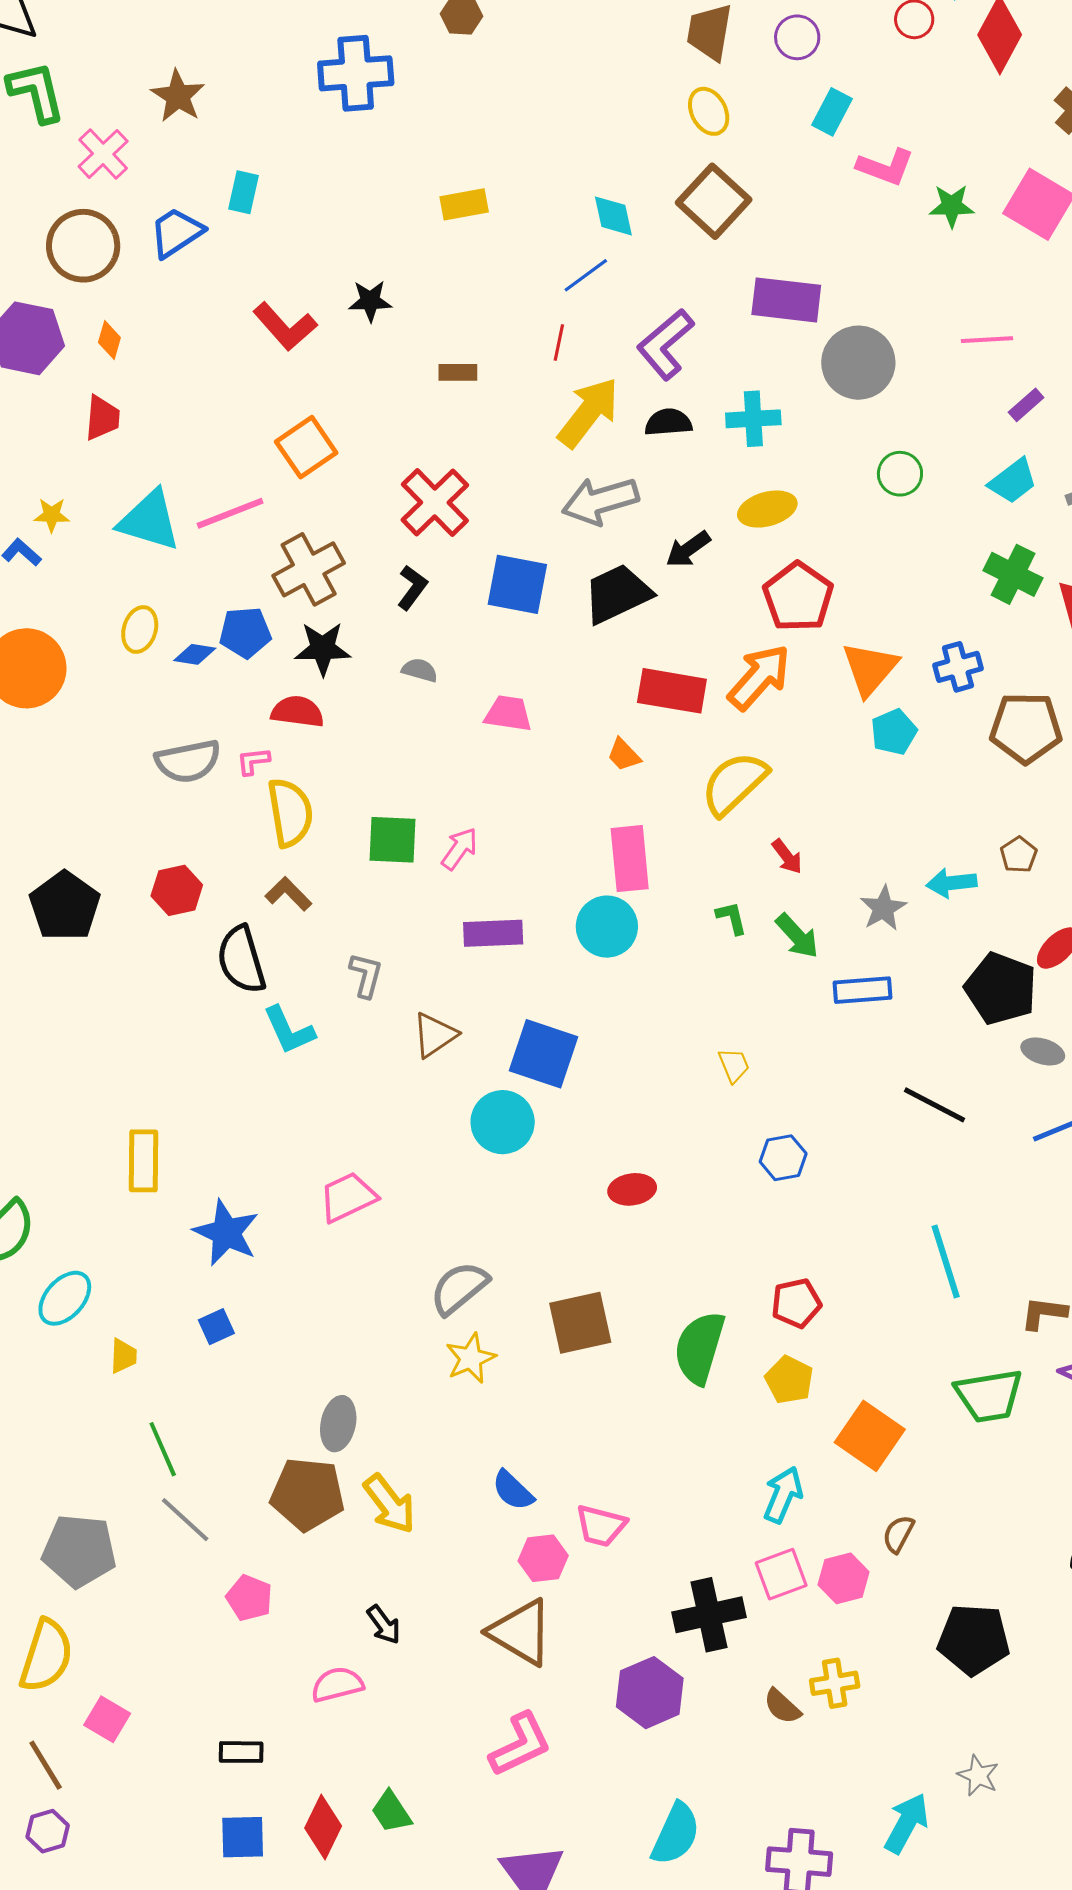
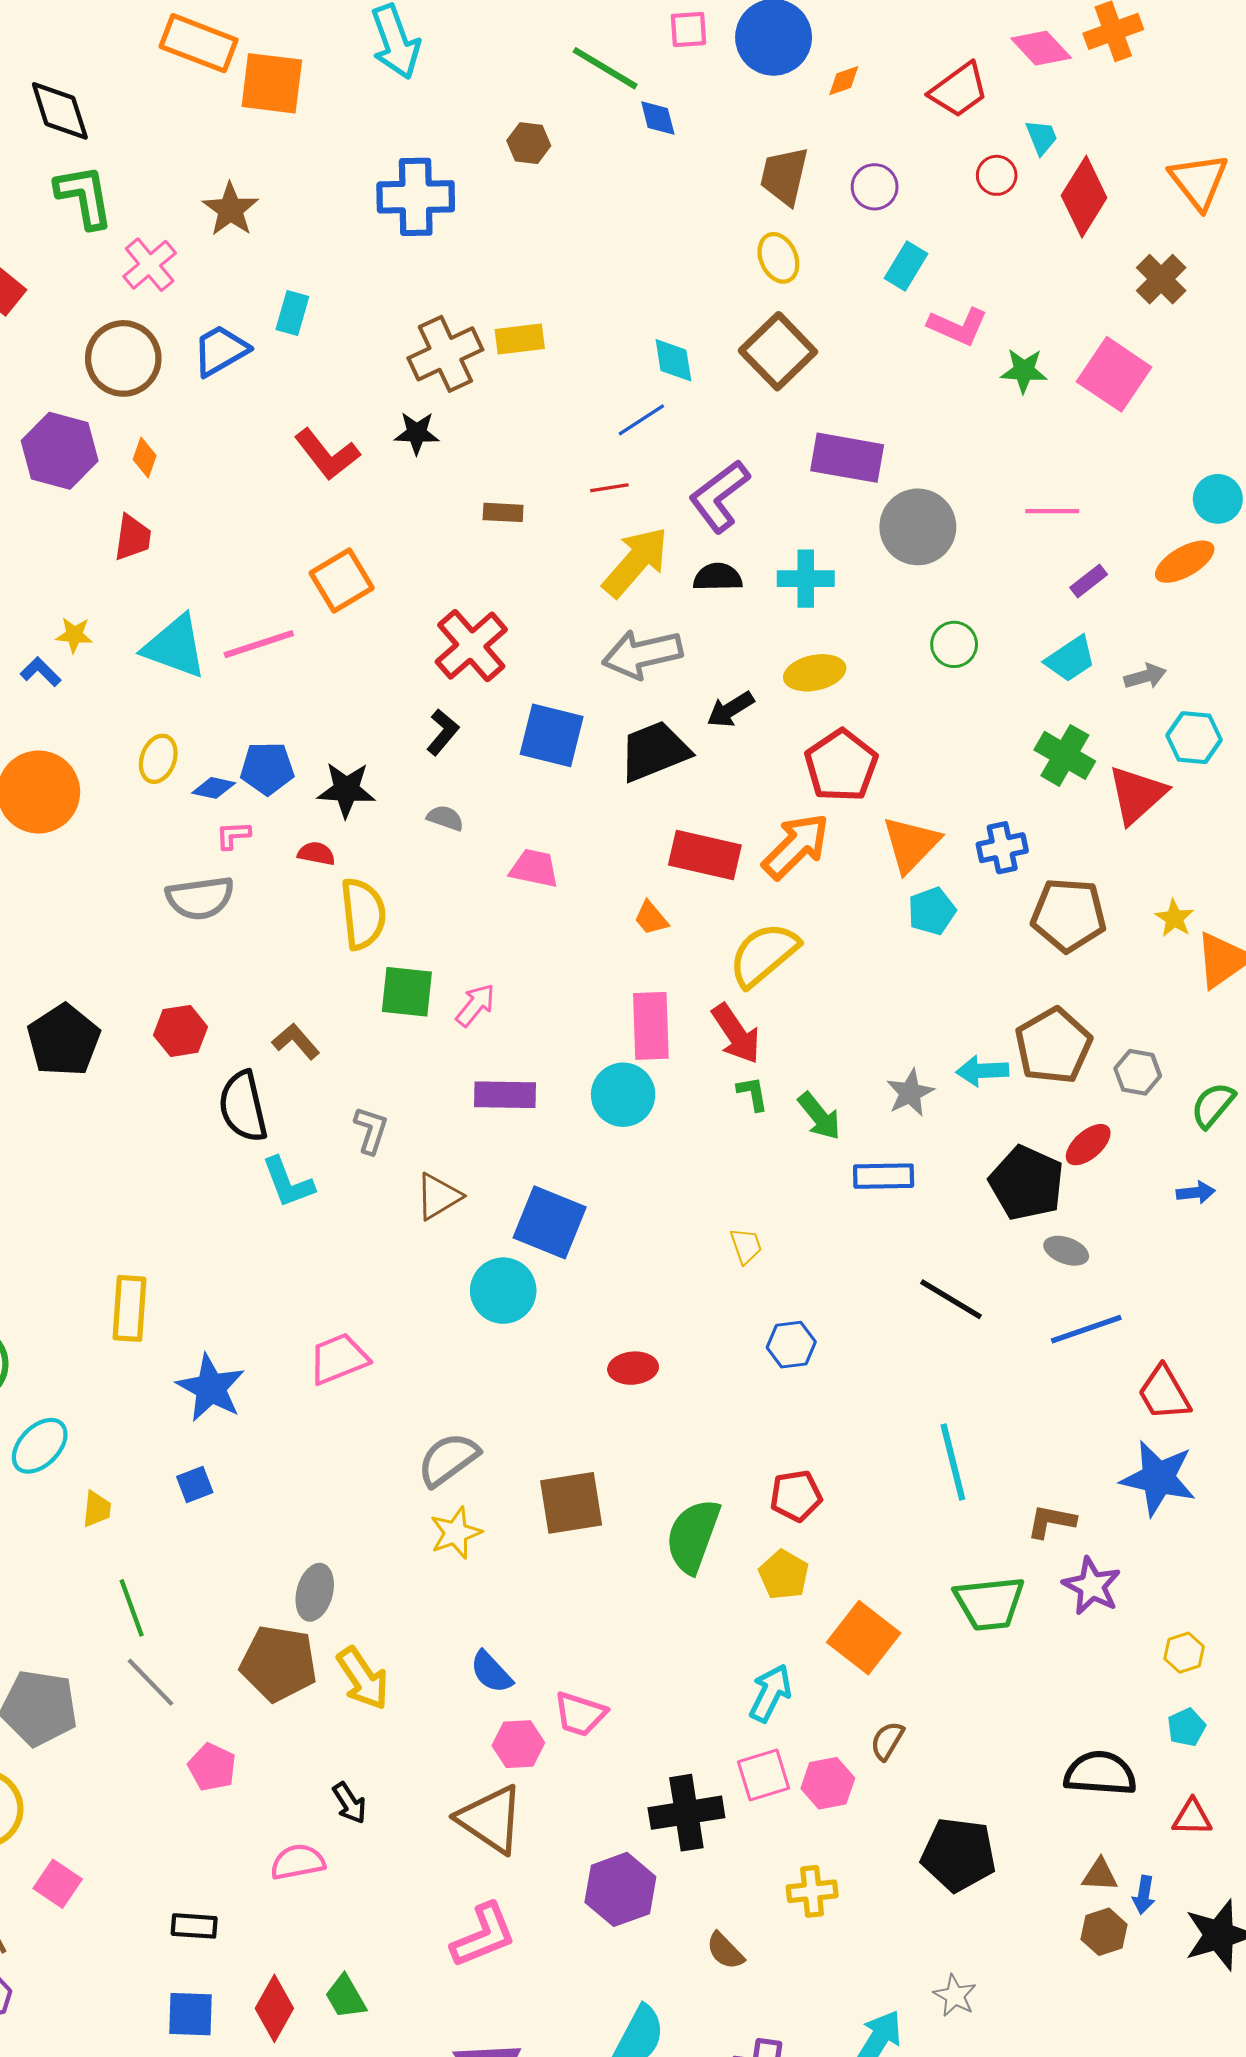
red line: (559, 343) -> (609, 488), turned 66
brown cross: (309, 569) -> (445, 354), moved
red semicircle: (297, 712) -> (316, 853), size x0.7
pink L-shape: (253, 761) -> (233, 835), moved
yellow semicircle: (290, 813) -> (363, 914), moved
brown pentagon: (1019, 855) -> (1053, 1046), size x2.0
red arrow: (787, 857) -> (736, 1034), moved, size x1.6
brown semicircle: (782, 1706) -> (725, 1951), moved

